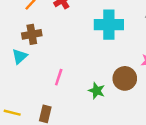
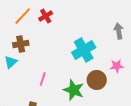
cyan cross: (109, 25) -> (84, 50), moved, turned -30
green star: (97, 91) -> (74, 90), size x1.5

